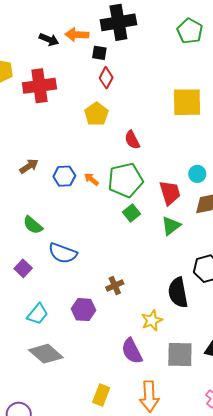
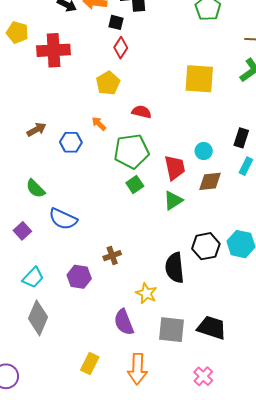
red semicircle: (132, 140) -> (142, 112), turned 126
orange arrow: (91, 179) -> (99, 124), moved
yellow star: (152, 320) -> (146, 293), turned -30
gray diamond: (46, 354) -> (38, 318), turned 68

